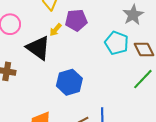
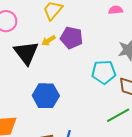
cyan pentagon: (117, 43) -> (104, 72), turned 30

